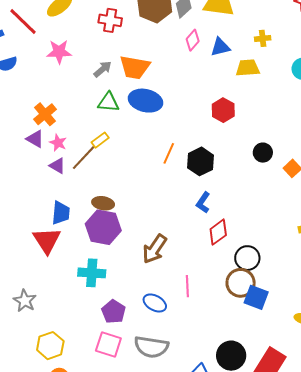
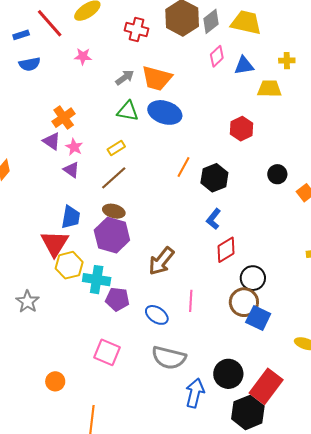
pink star: (59, 52) -> (83, 56), size x0.7
brown line: (84, 158) -> (114, 178), moved
purple pentagon: (113, 312) -> (117, 299), moved, turned -30
yellow hexagon: (50, 346) -> (69, 265), moved
gray semicircle: (151, 347) -> (169, 358), moved

